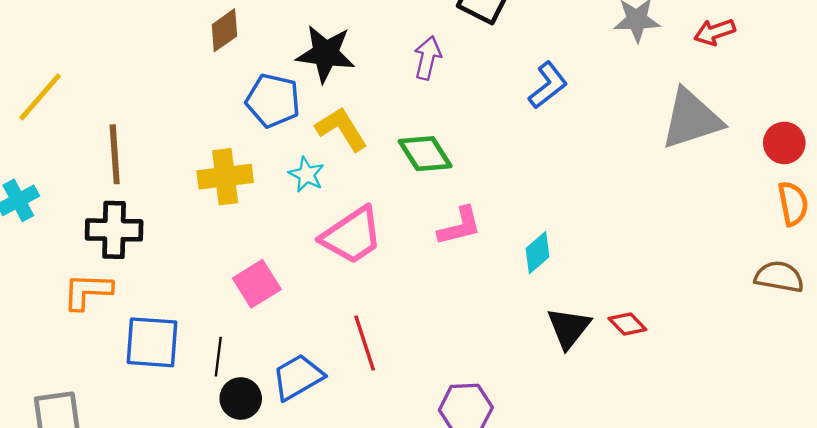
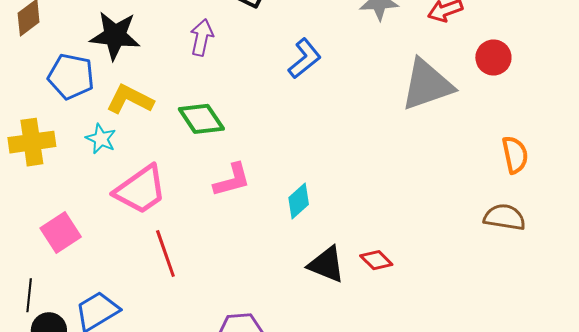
yellow L-shape: (342, 129) -> (130, 99), turned -30
red circle: (784, 143) -> (493, 58), moved
black triangle: (569, 328) -> (327, 264), turned -45
red line: (365, 343) -> (165, 253), moved

